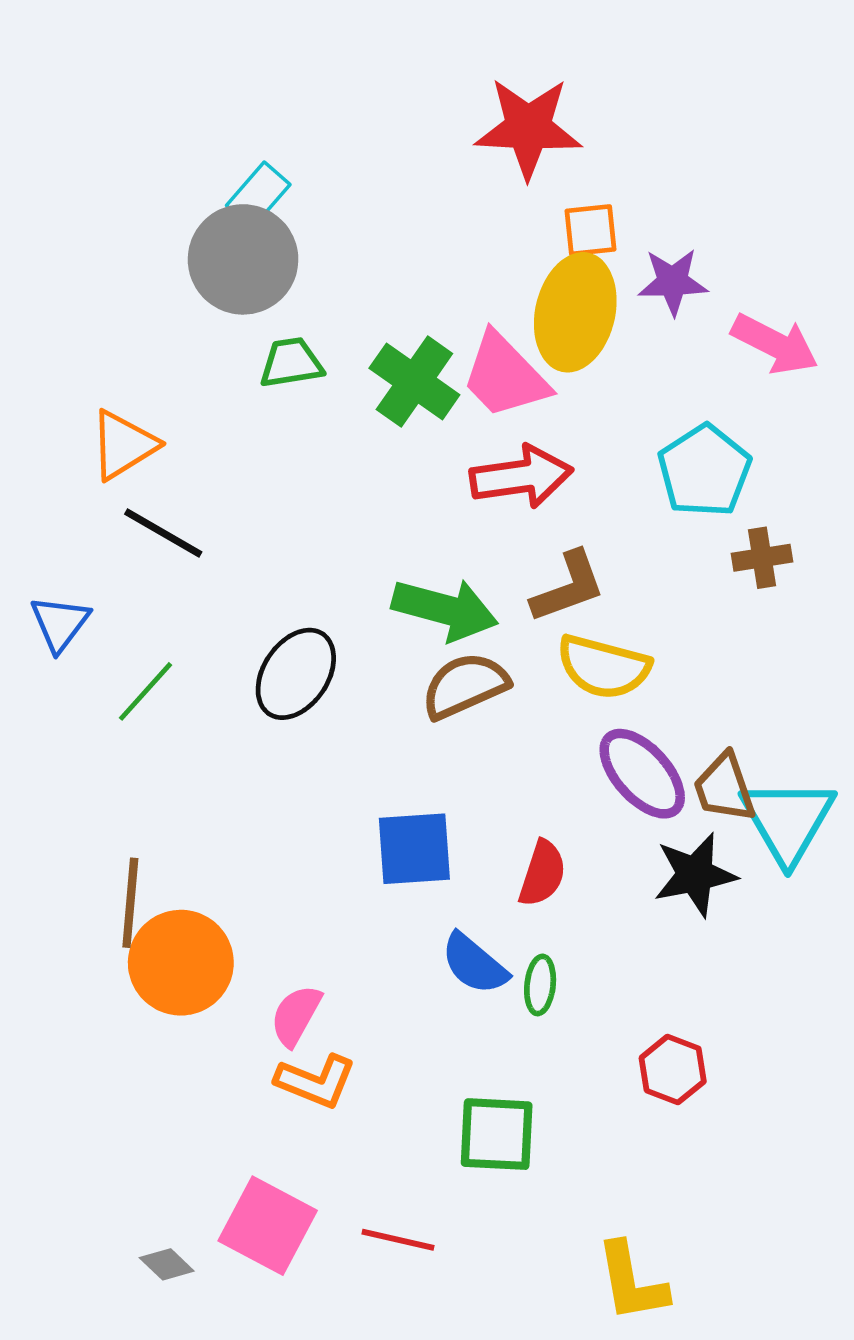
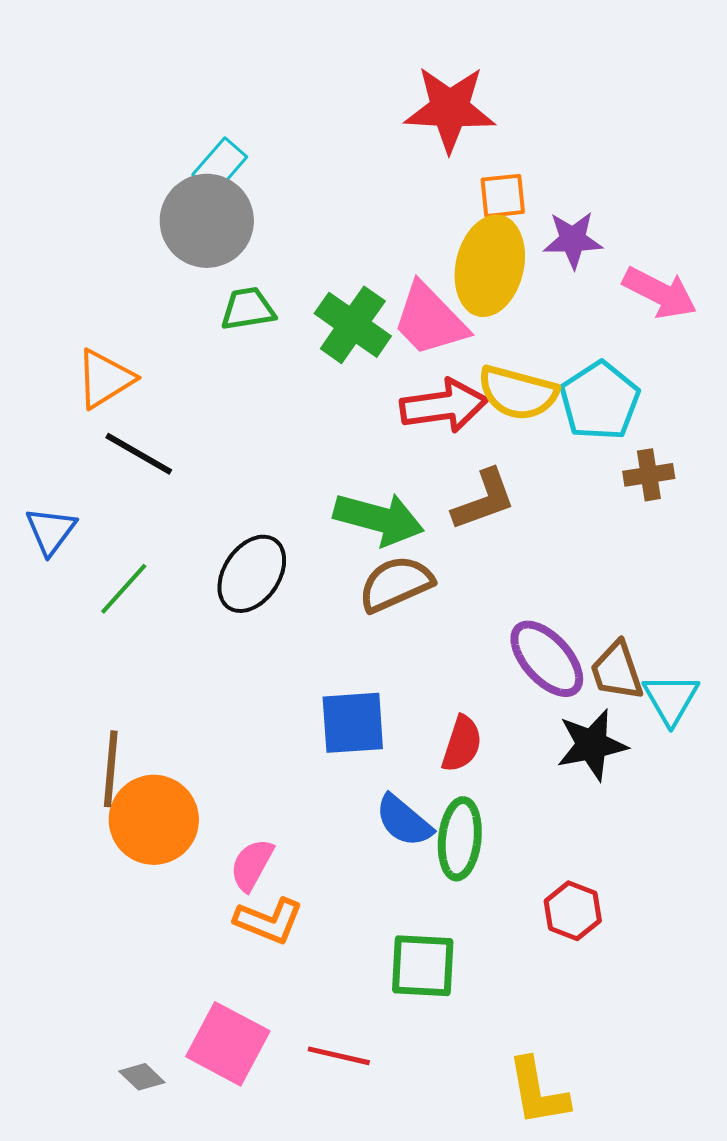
yellow semicircle: (603, 667) -> (518, 393), moved
cyan triangle: (788, 821) -> (671, 699), size x0.7
green ellipse: (540, 985) -> (460, 839), size x1.6

